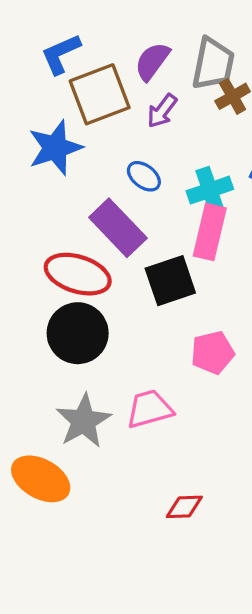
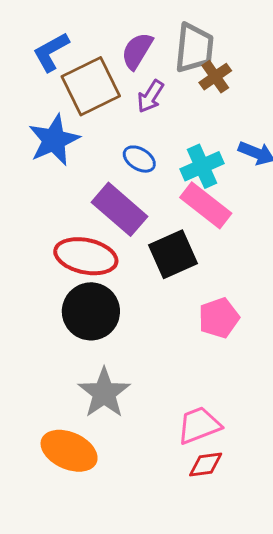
pink rectangle: (210, 232) -> (206, 205), turned -60
pink trapezoid: (150, 409) -> (199, 425), moved

